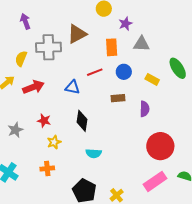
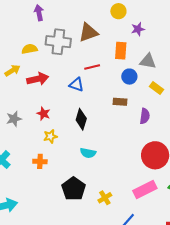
gray triangle: (141, 44) -> (148, 61), moved
yellow semicircle: (21, 59) -> (30, 49), turned 49
red line: (95, 72) -> (92, 67), moved

